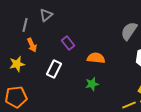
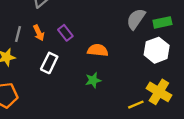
gray line: (25, 25) -> (18, 34), moved
orange arrow: (32, 45) -> (39, 33), moved

